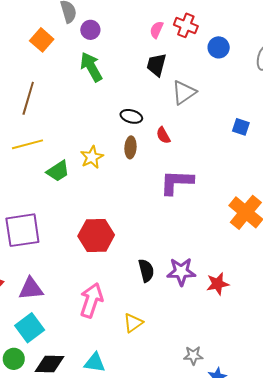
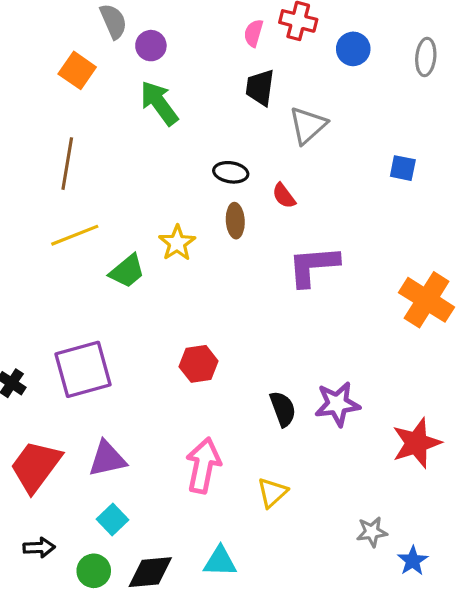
red hexagon: (96, 236) -> (199, 364), size x0.7
red star: (218, 284) -> (416, 443), moved, size x1.4
cyan square: (30, 328) -> (113, 520), size x0.7

